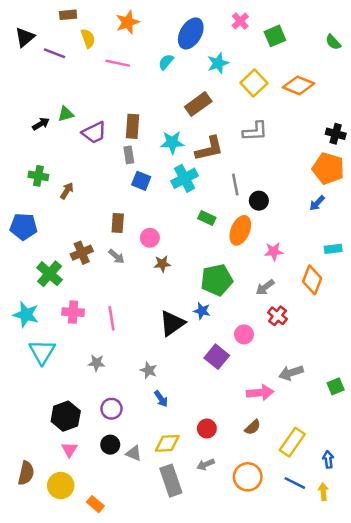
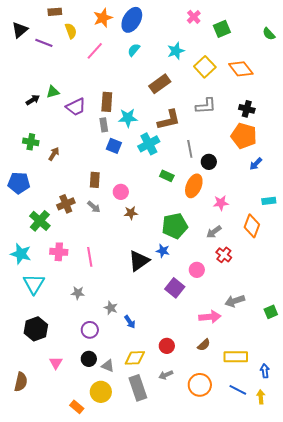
blue ellipse: (191, 33) -> (132, 20), moved
pink line: (118, 63) -> (95, 51), turned -60
orange diamond: (298, 85) -> (241, 69), turned 30
black cross: (336, 134) -> (247, 109), moved
cyan star: (172, 142) -> (128, 118), moved
orange pentagon: (328, 168) -> (244, 136), moved
gray star: (149, 370) -> (111, 308), moved
black hexagon: (66, 416) -> (36, 329), moved
yellow rectangle: (292, 442) -> (236, 357), turned 55
yellow circle: (61, 485) -> (101, 392), moved

